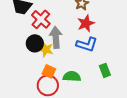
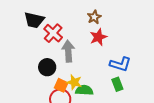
black circle: (35, 43) -> (47, 67), moved
blue L-shape: (87, 44) -> (120, 64), moved
yellow star: (46, 49) -> (74, 82), moved

